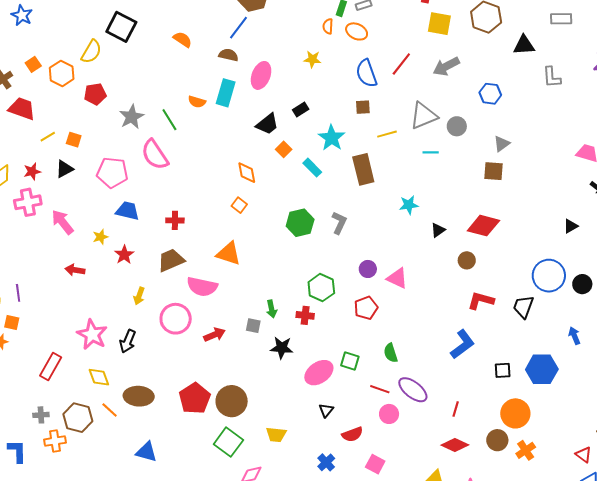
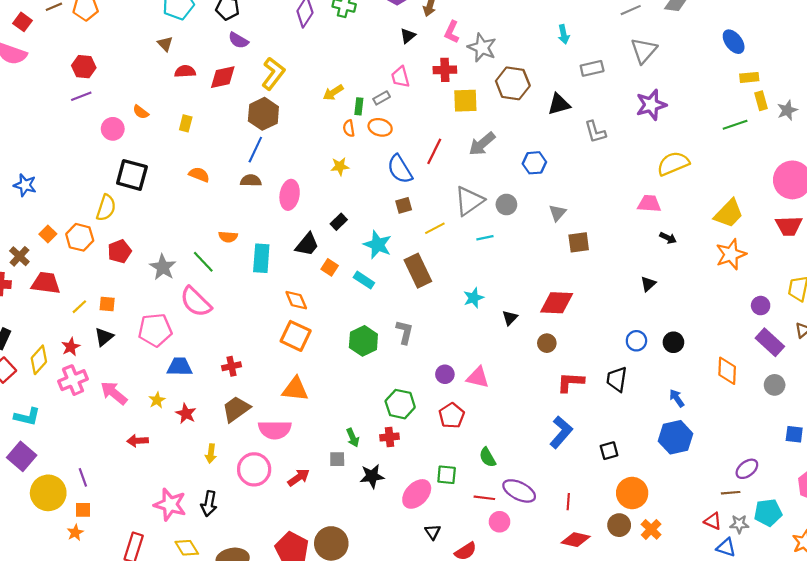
cyan rectangle: (226, 93) -> (261, 258), moved
brown square: (494, 171) -> (579, 242), moved
orange square: (239, 205) -> (296, 336), size x1.8
blue circle: (549, 276) -> (636, 341), size x0.6
blue hexagon: (542, 369) -> (675, 437), moved

